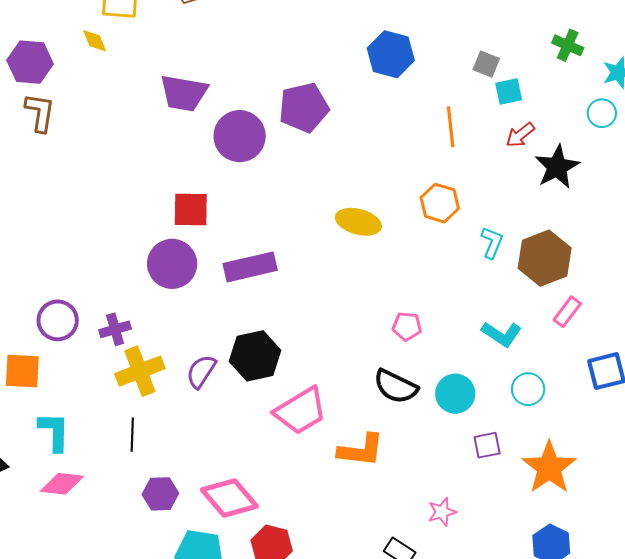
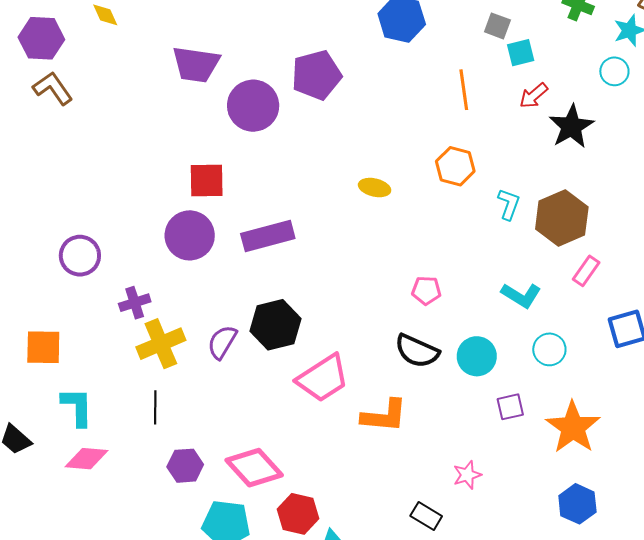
brown L-shape: (40, 112) -> (53, 88), turned -42
yellow ellipse: (358, 222) -> (375, 188), size x0.7
purple circle: (58, 320) -> (80, 256), moved

